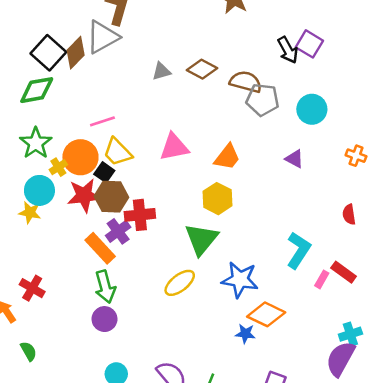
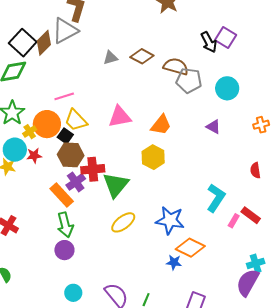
orange cross: (356, 156) -> (261, 125), turned -35
red star: (84, 195) -> (34, 156), moved, size x0.6
green triangle: (201, 239) -> (116, 185), moved

